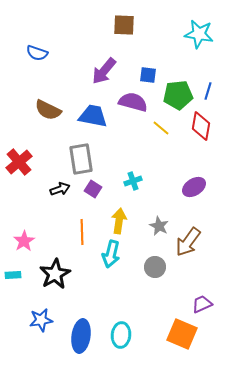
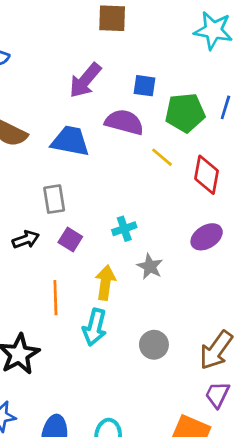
red diamond: (201, 126) -> (207, 175), moved
gray rectangle: (81, 159) -> (54, 199), size x0.7
gray star: (159, 226) -> (150, 267), moved
brown arrow: (188, 242) -> (216, 350), moved
purple trapezoid: (202, 304) -> (217, 395), turned -40

